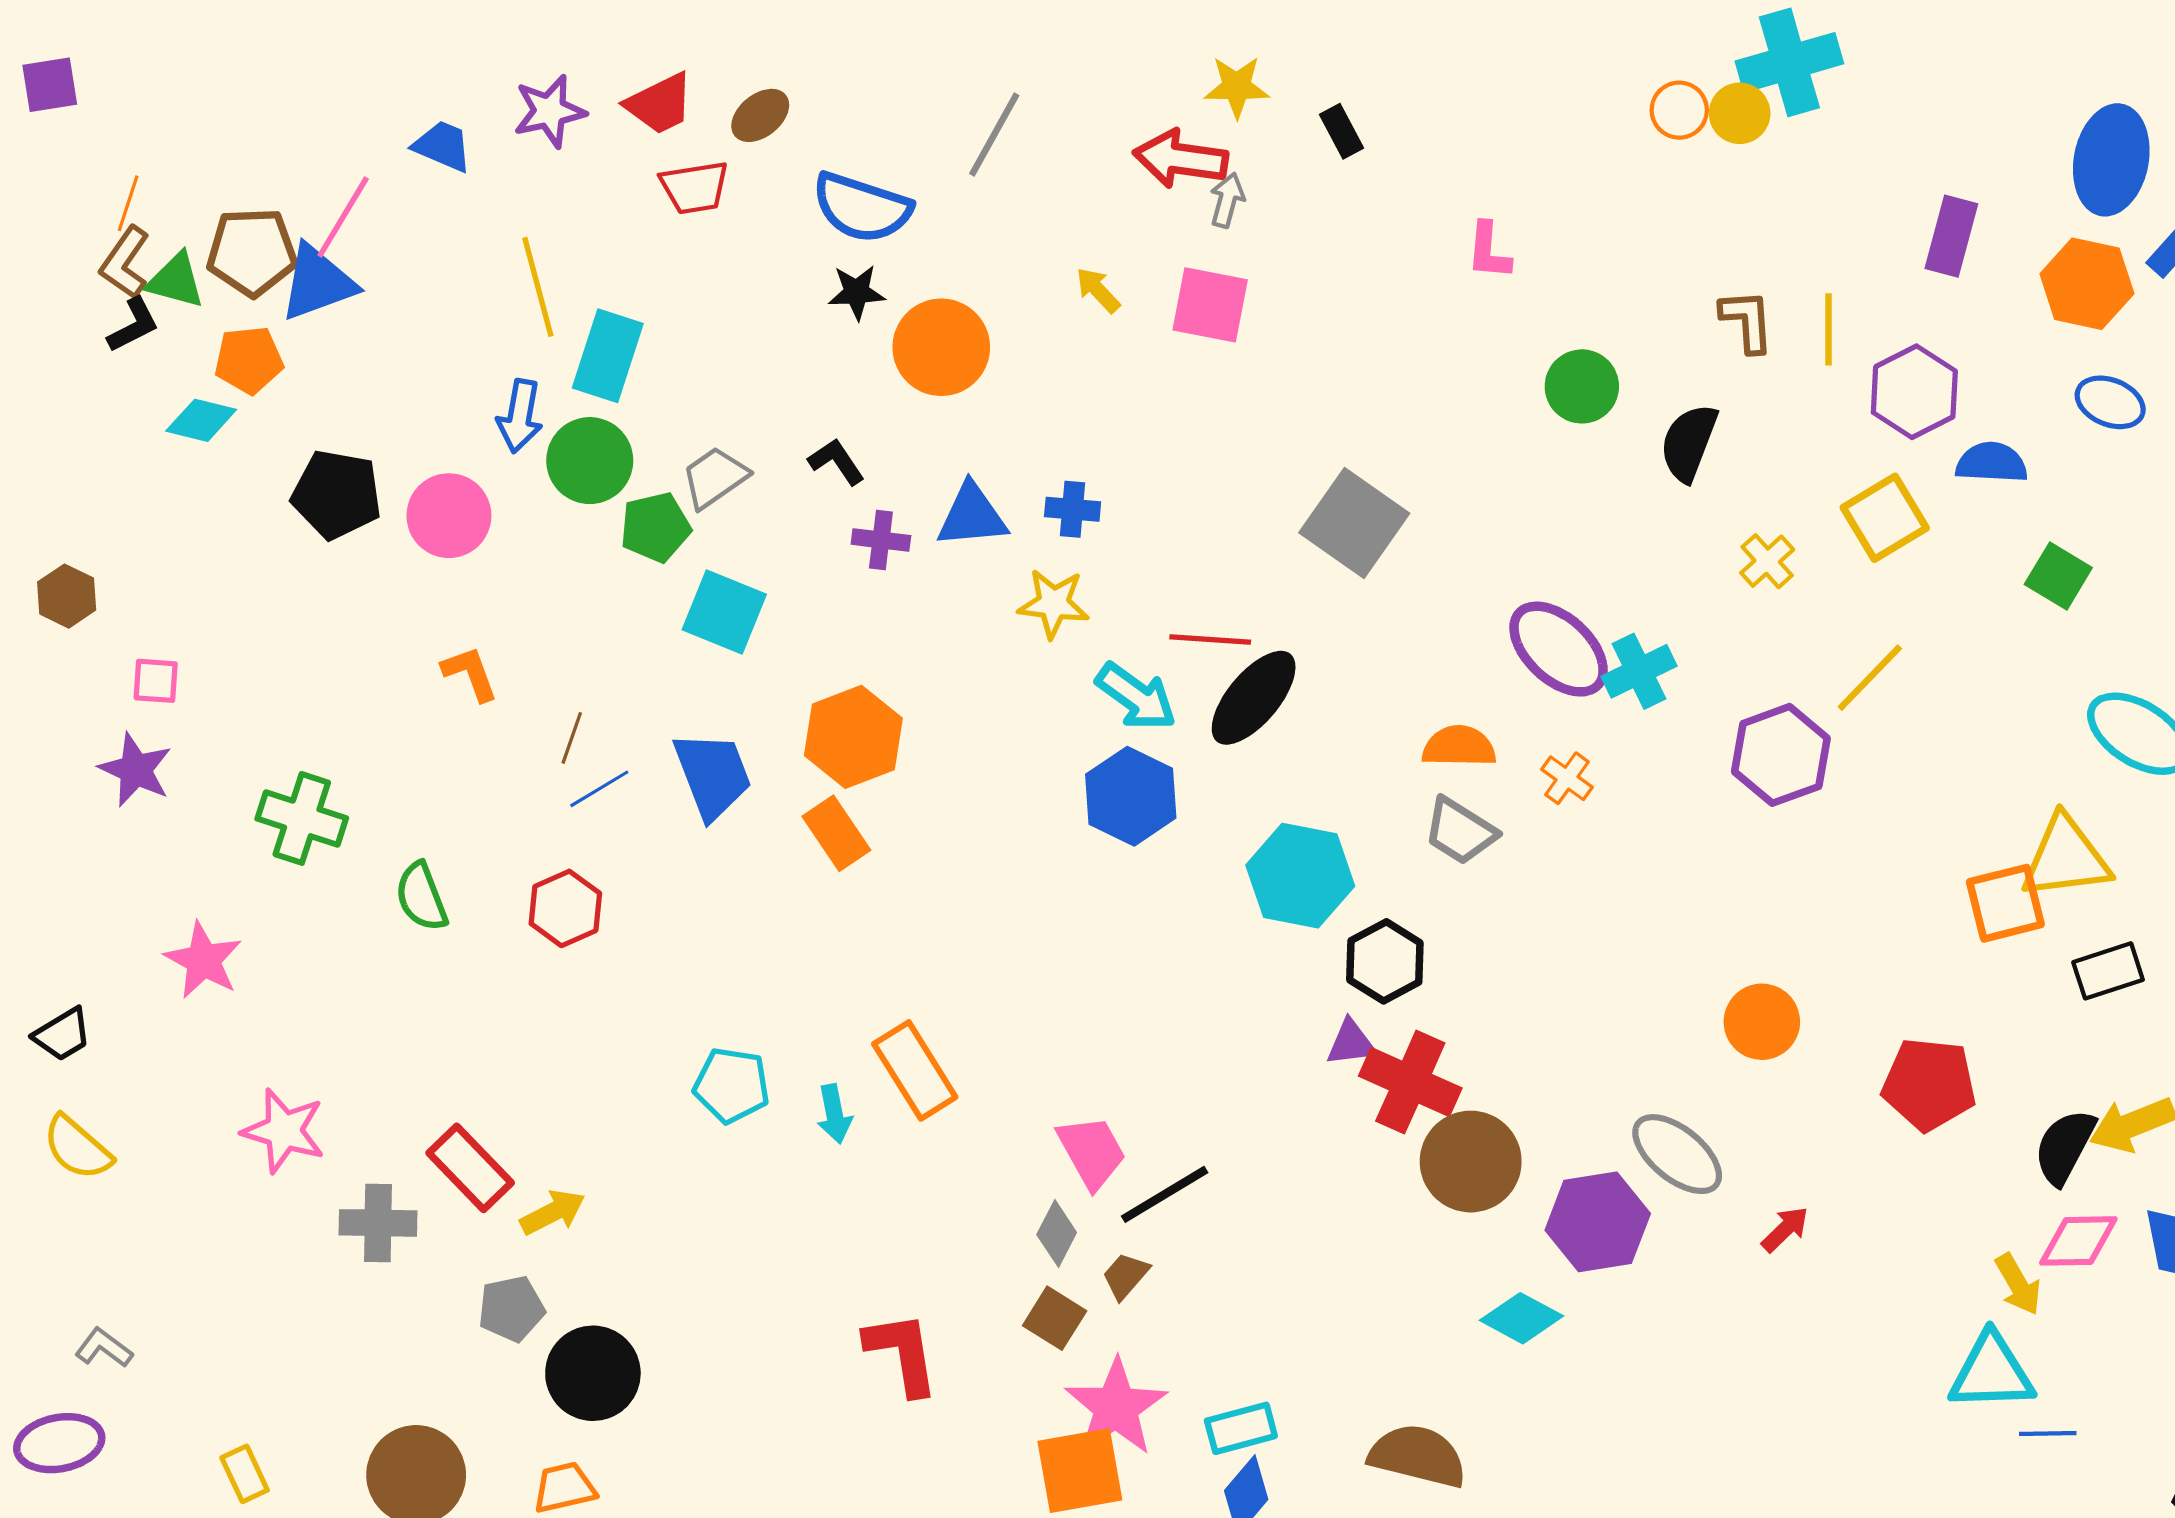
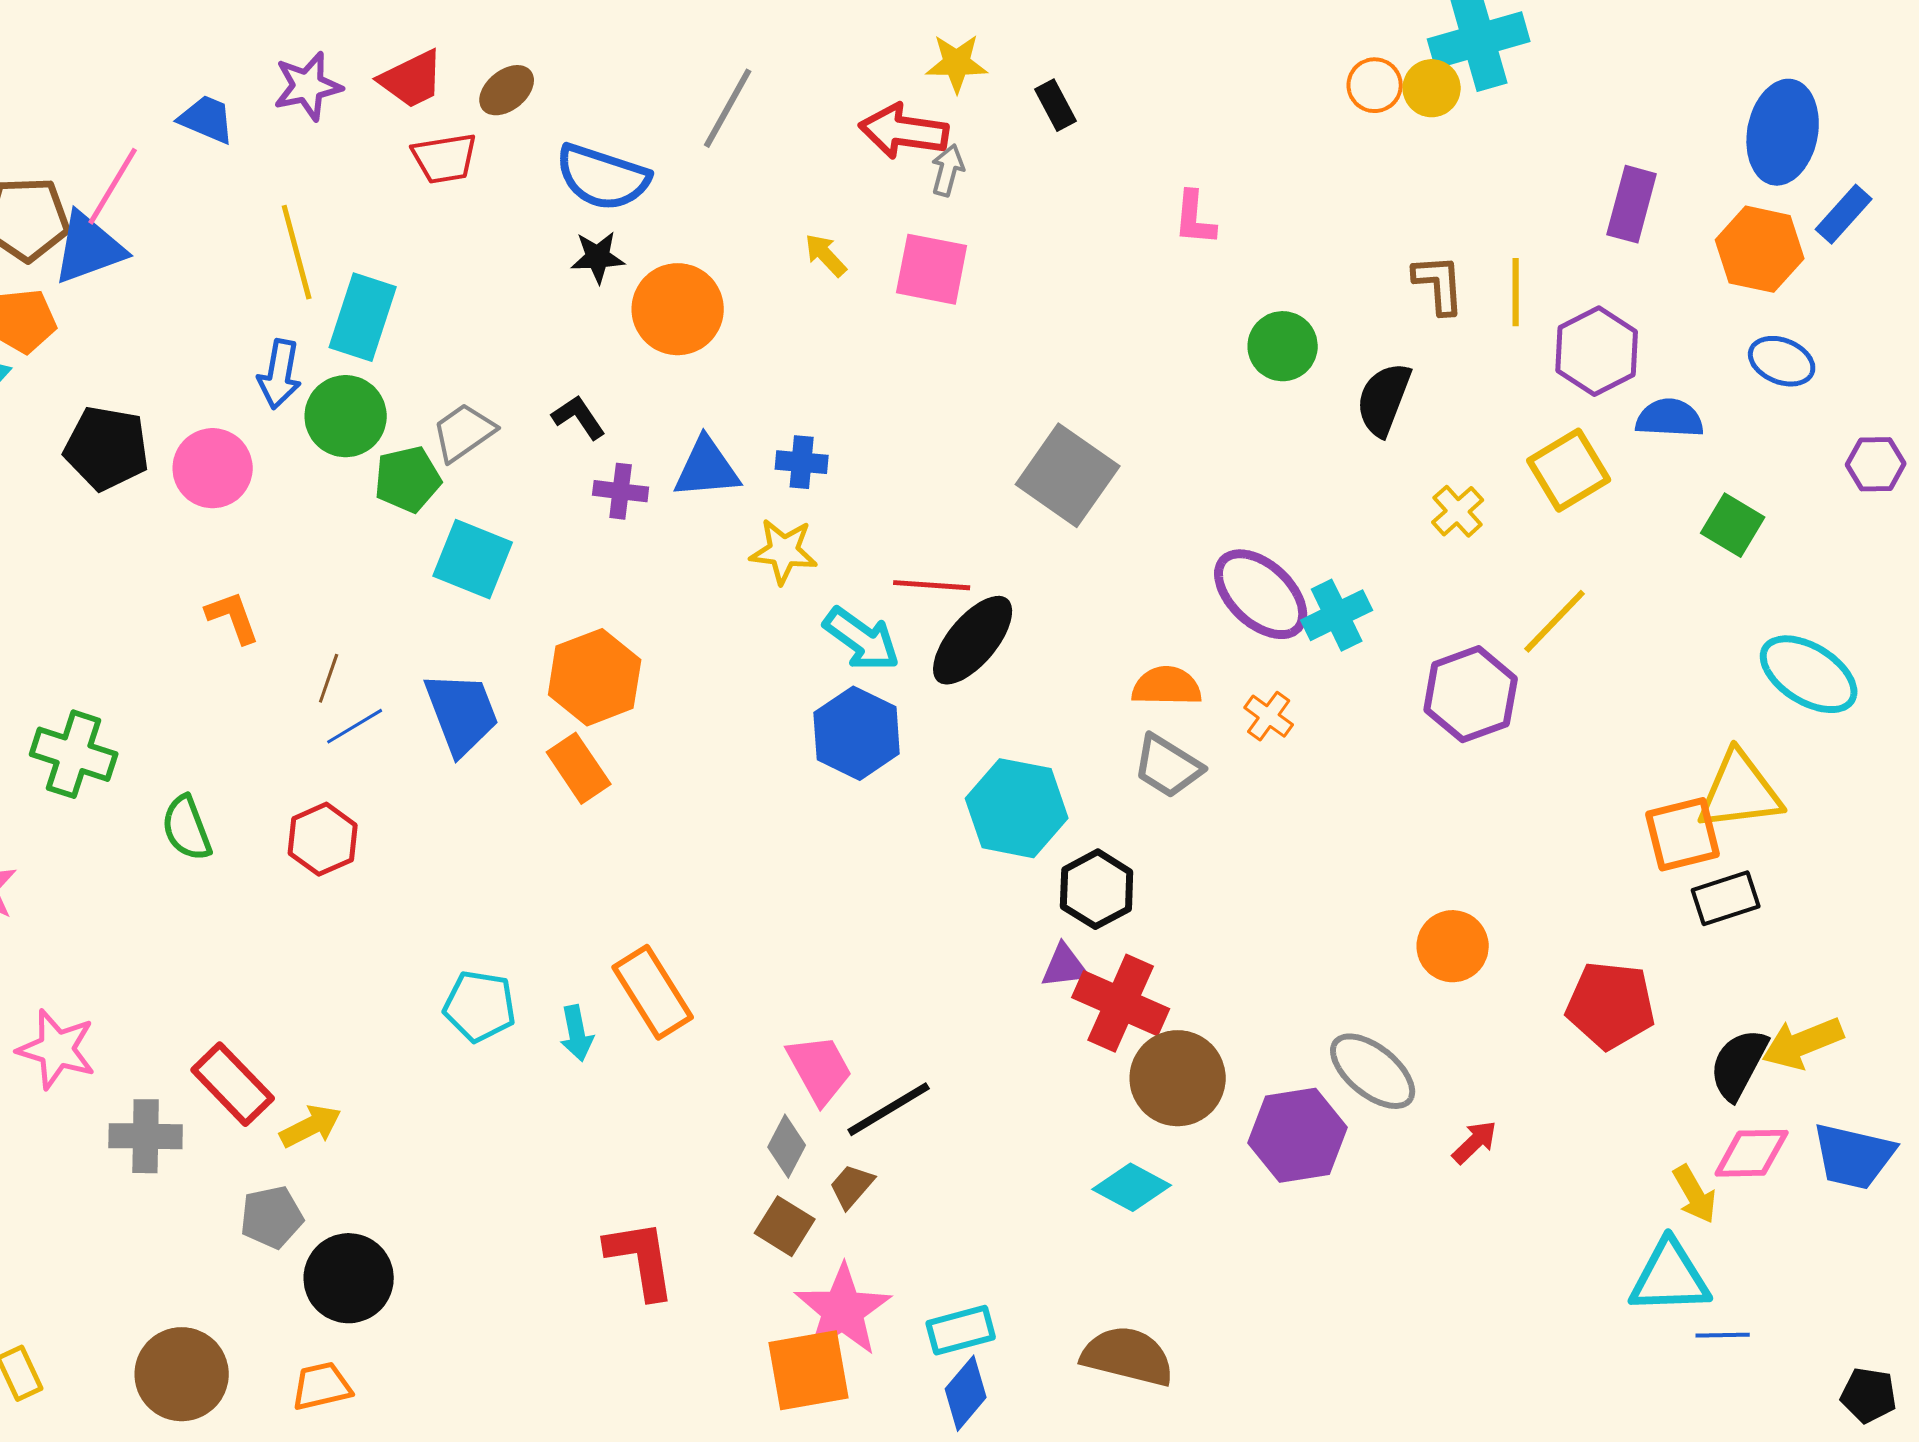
black rectangle: (2108, 971) -> (1726, 898), moved
cyan diamond: (1521, 1318) -> (1132, 1187), moved

